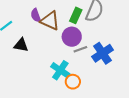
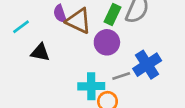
gray line: (80, 49) -> (121, 76), moved
cyan cross: (60, 70) -> (91, 86), turned -36

